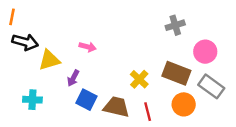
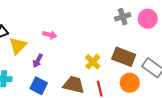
pink circle: (205, 52) -> (148, 19), moved
yellow triangle: (49, 60) -> (18, 46), turned -30
blue square: (86, 100) -> (39, 86), moved

